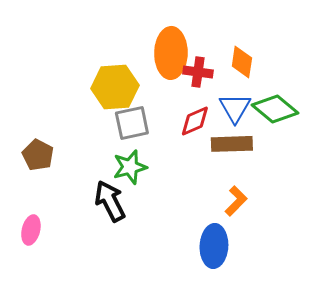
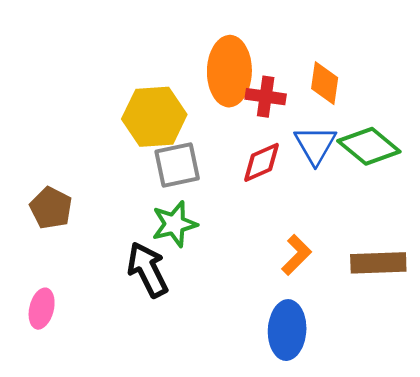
brown rectangle: (232, 144) -> (378, 263), moved
orange L-shape: (236, 201) -> (296, 255), moved

